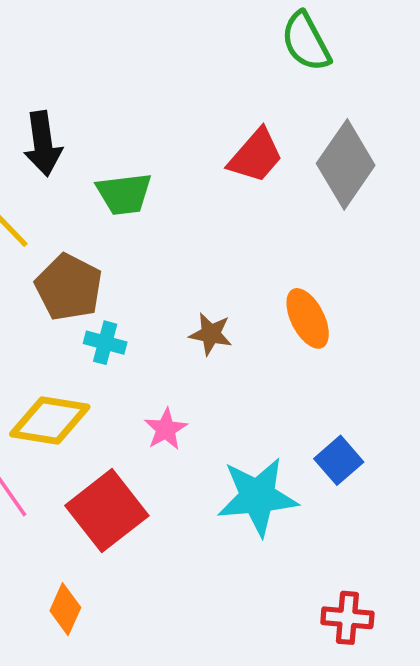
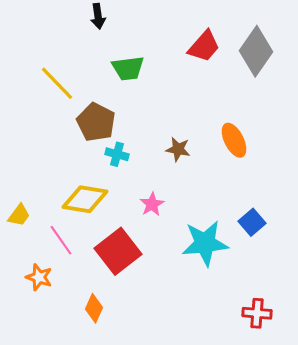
black arrow: (43, 144) -> (98, 16), moved, size x0.7

